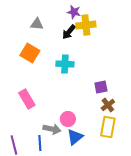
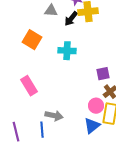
gray triangle: (37, 24) -> (51, 11), moved
pink circle: (68, 119) -> (96, 106), moved
blue triangle: (75, 137) -> (92, 126), moved

